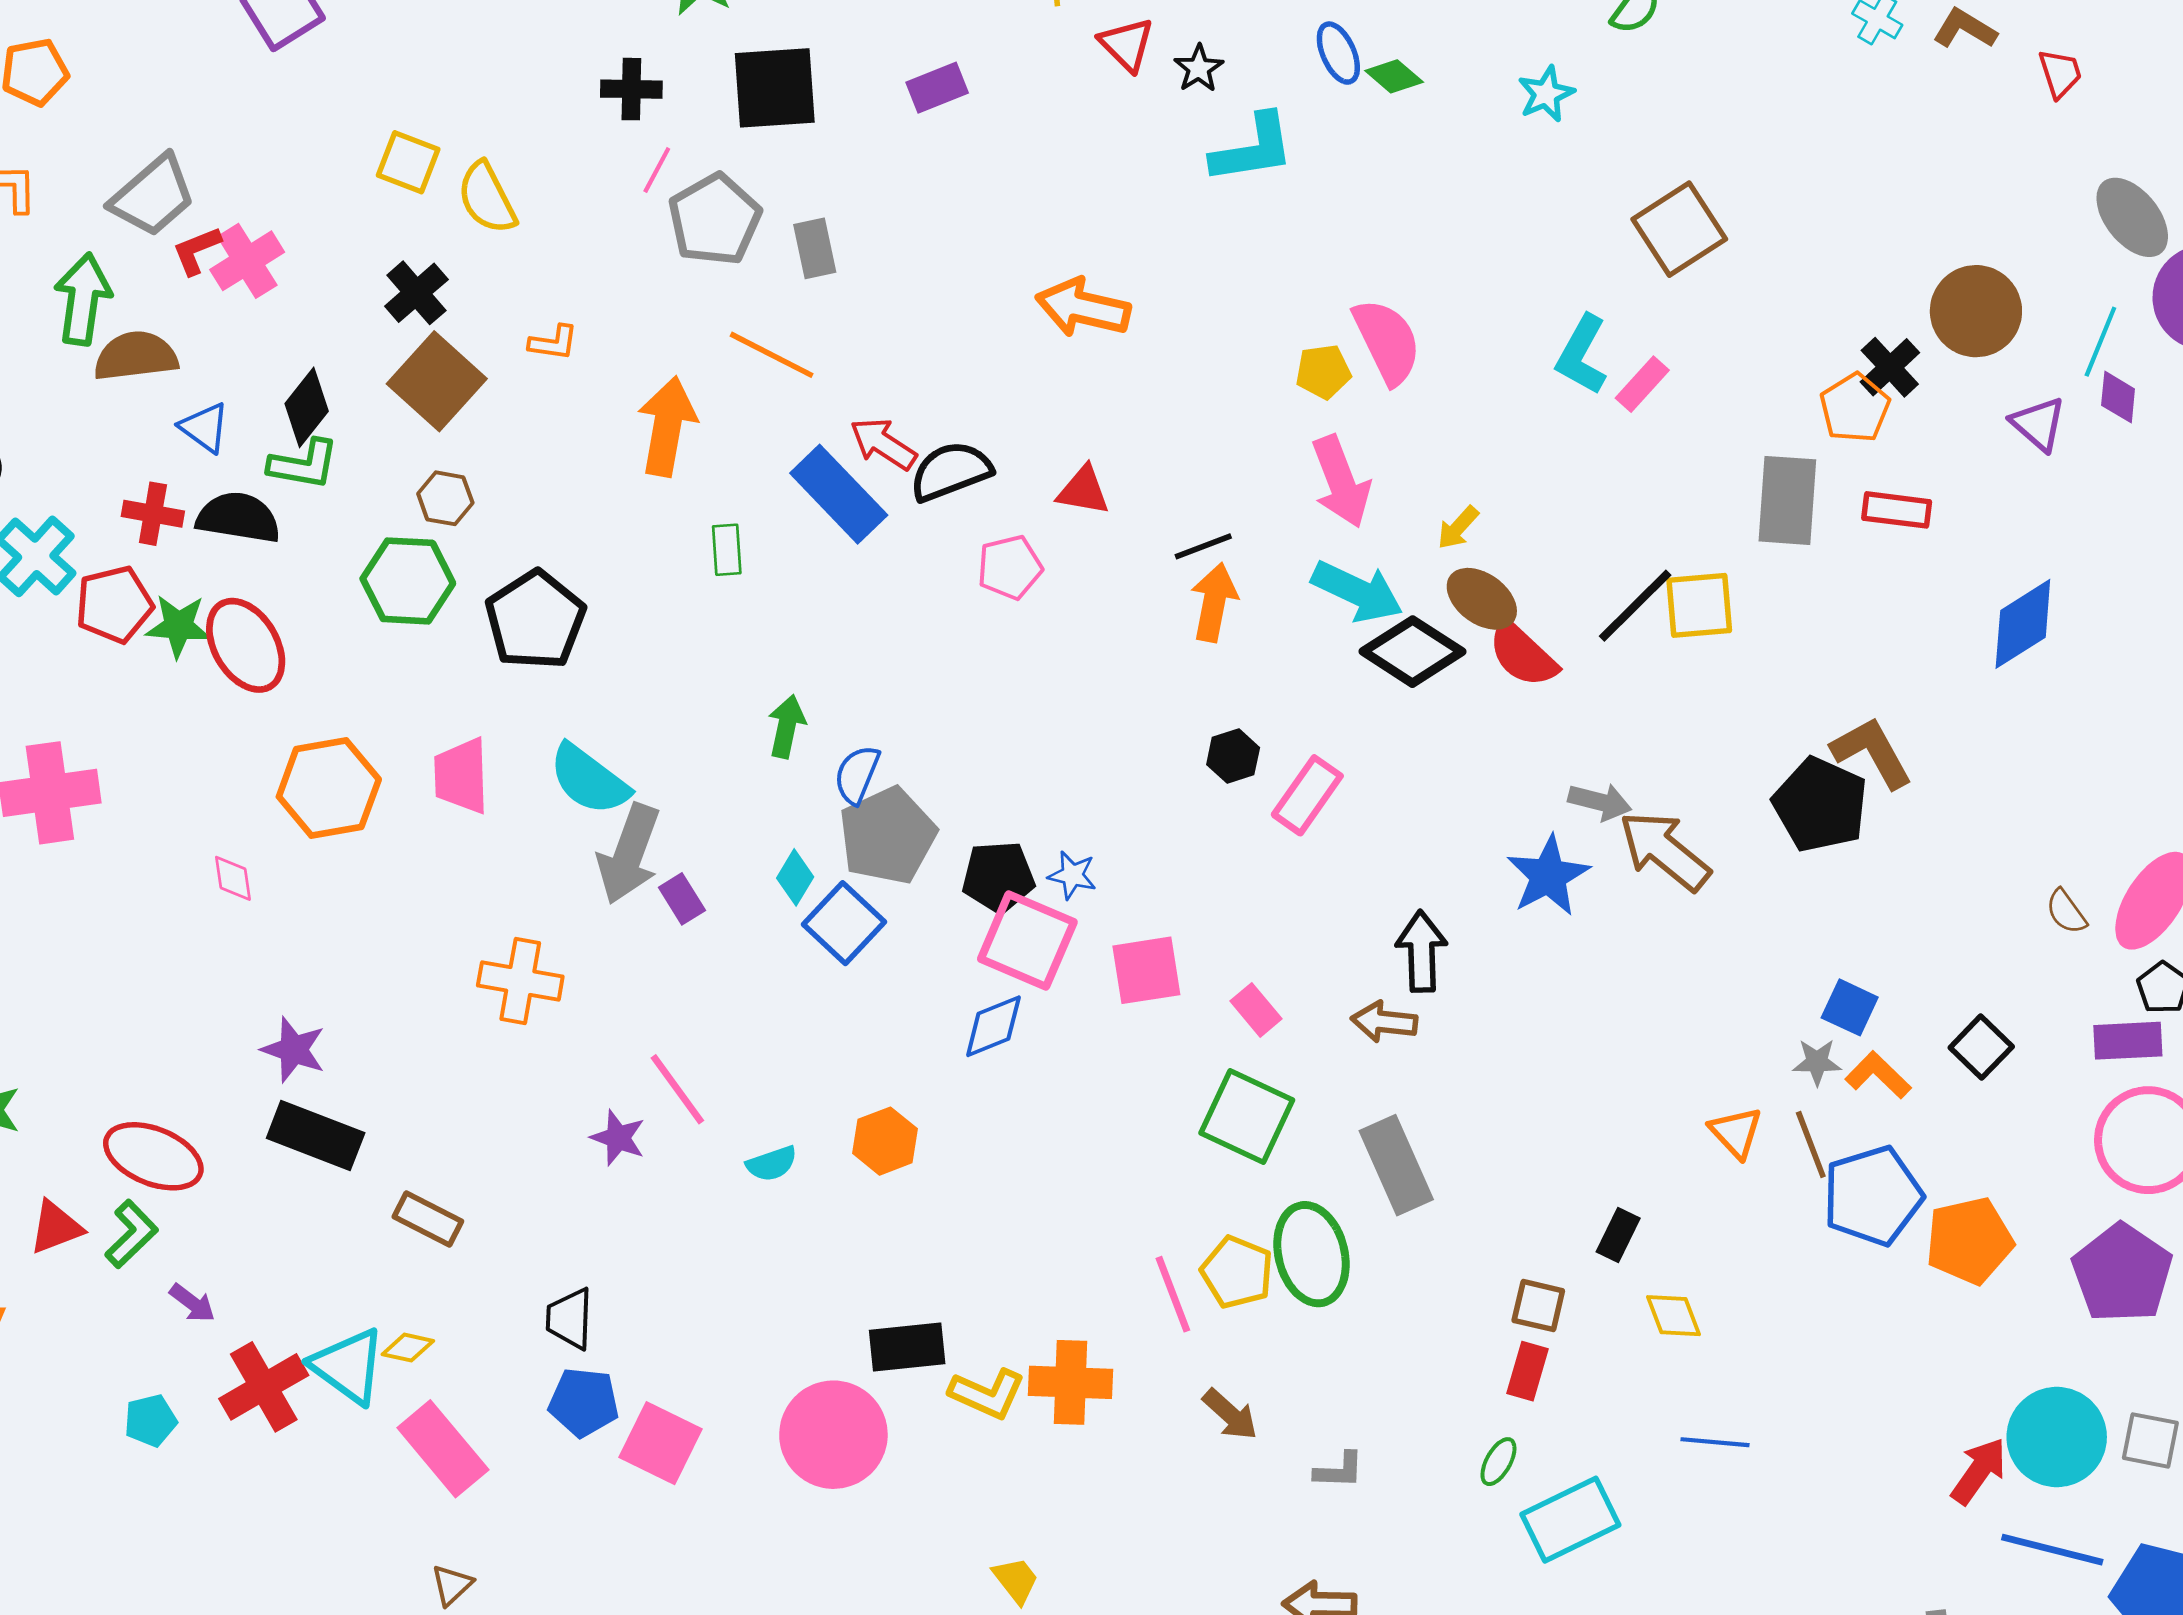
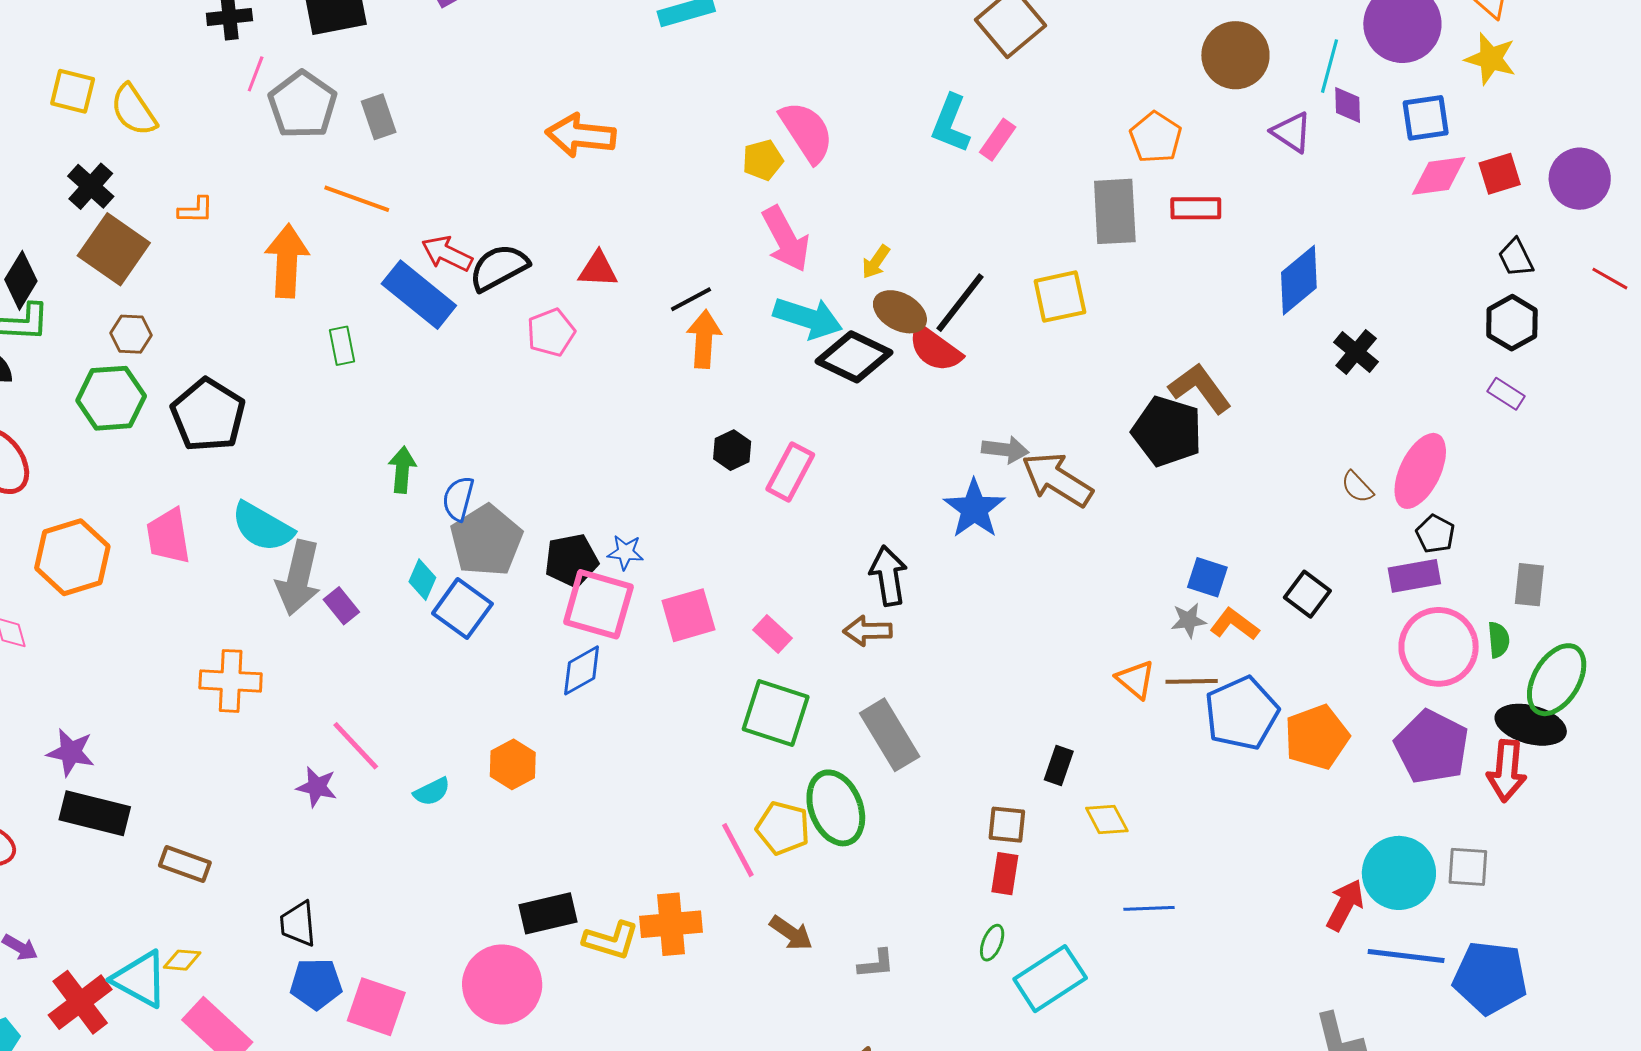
black cross: (1890, 367) -> (1356, 352), moved
black line: (1635, 606) -> (960, 303), moved
brown line: (1811, 1144) -> (1192, 681), turned -63

